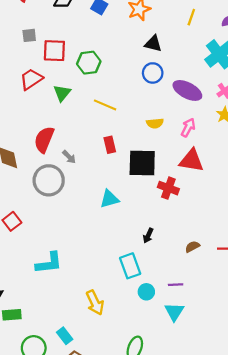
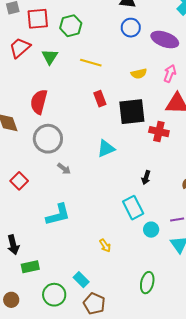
gray arrow: (69, 157) -> (64, 169), moved
yellow arrow: (95, 303) -> (105, 246), size x0.6

